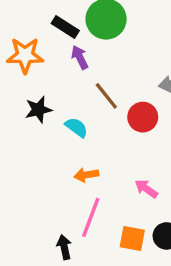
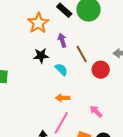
orange star: (25, 55) -> (38, 23), turned 30
purple arrow: (80, 57) -> (62, 40), moved

